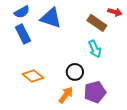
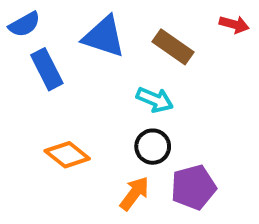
blue semicircle: (22, 12) -> (24, 24), moved
brown rectangle: (97, 23) -> (173, 47), moved
cyan arrow: (95, 49) -> (155, 100), moved, turned -42

